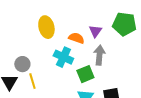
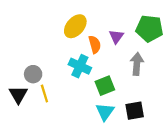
yellow ellipse: (46, 27) -> (75, 26), moved, turned 55
orange semicircle: (76, 38) -> (95, 44), turned 56
gray arrow: (99, 55) -> (137, 64), moved

